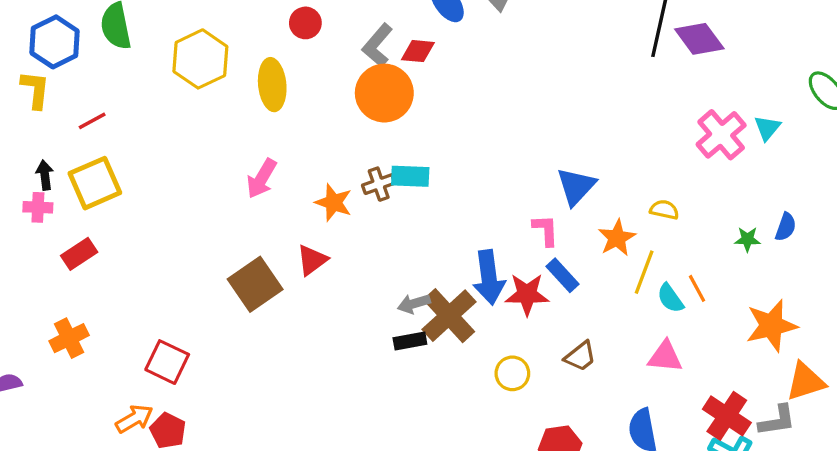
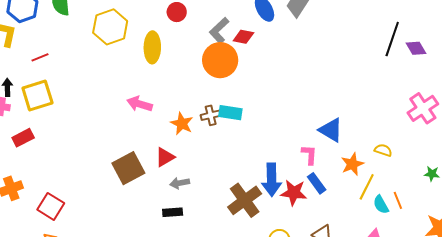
purple diamond: (699, 39) -> (416, 48), size x0.7
pink arrow: (262, 179) -> (139, 104), turned 70
blue triangle: (576, 186) -> (331, 130), turned -48
gray arrow: (414, 304) -> (180, 183), moved
black rectangle: (410, 341) -> (173, 212), moved
red square: (167, 362) -> (51, 206), moved

